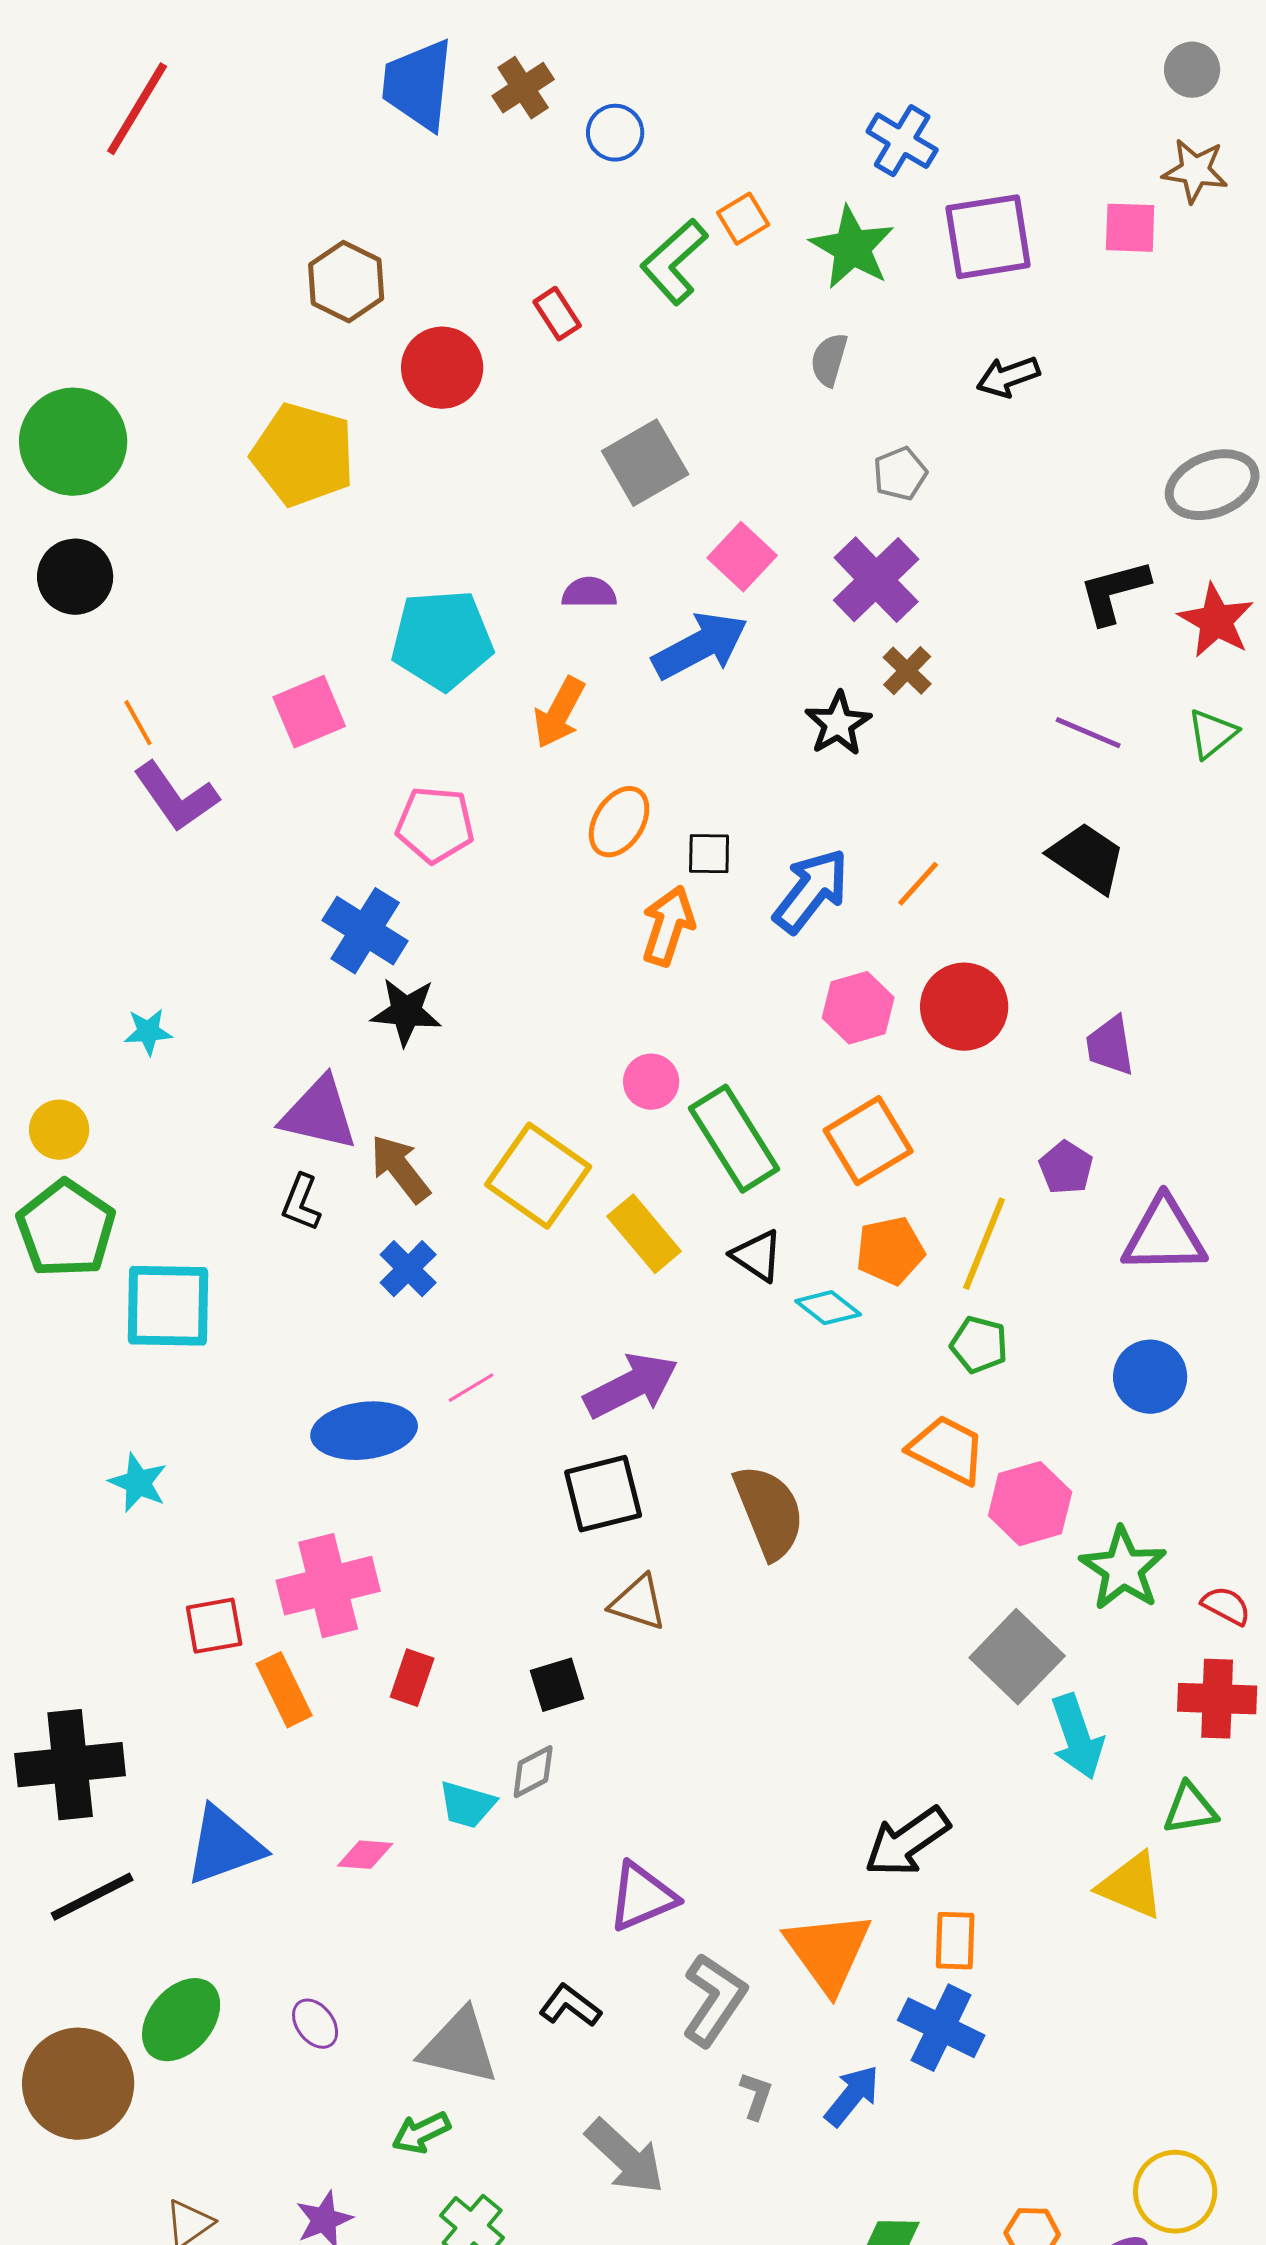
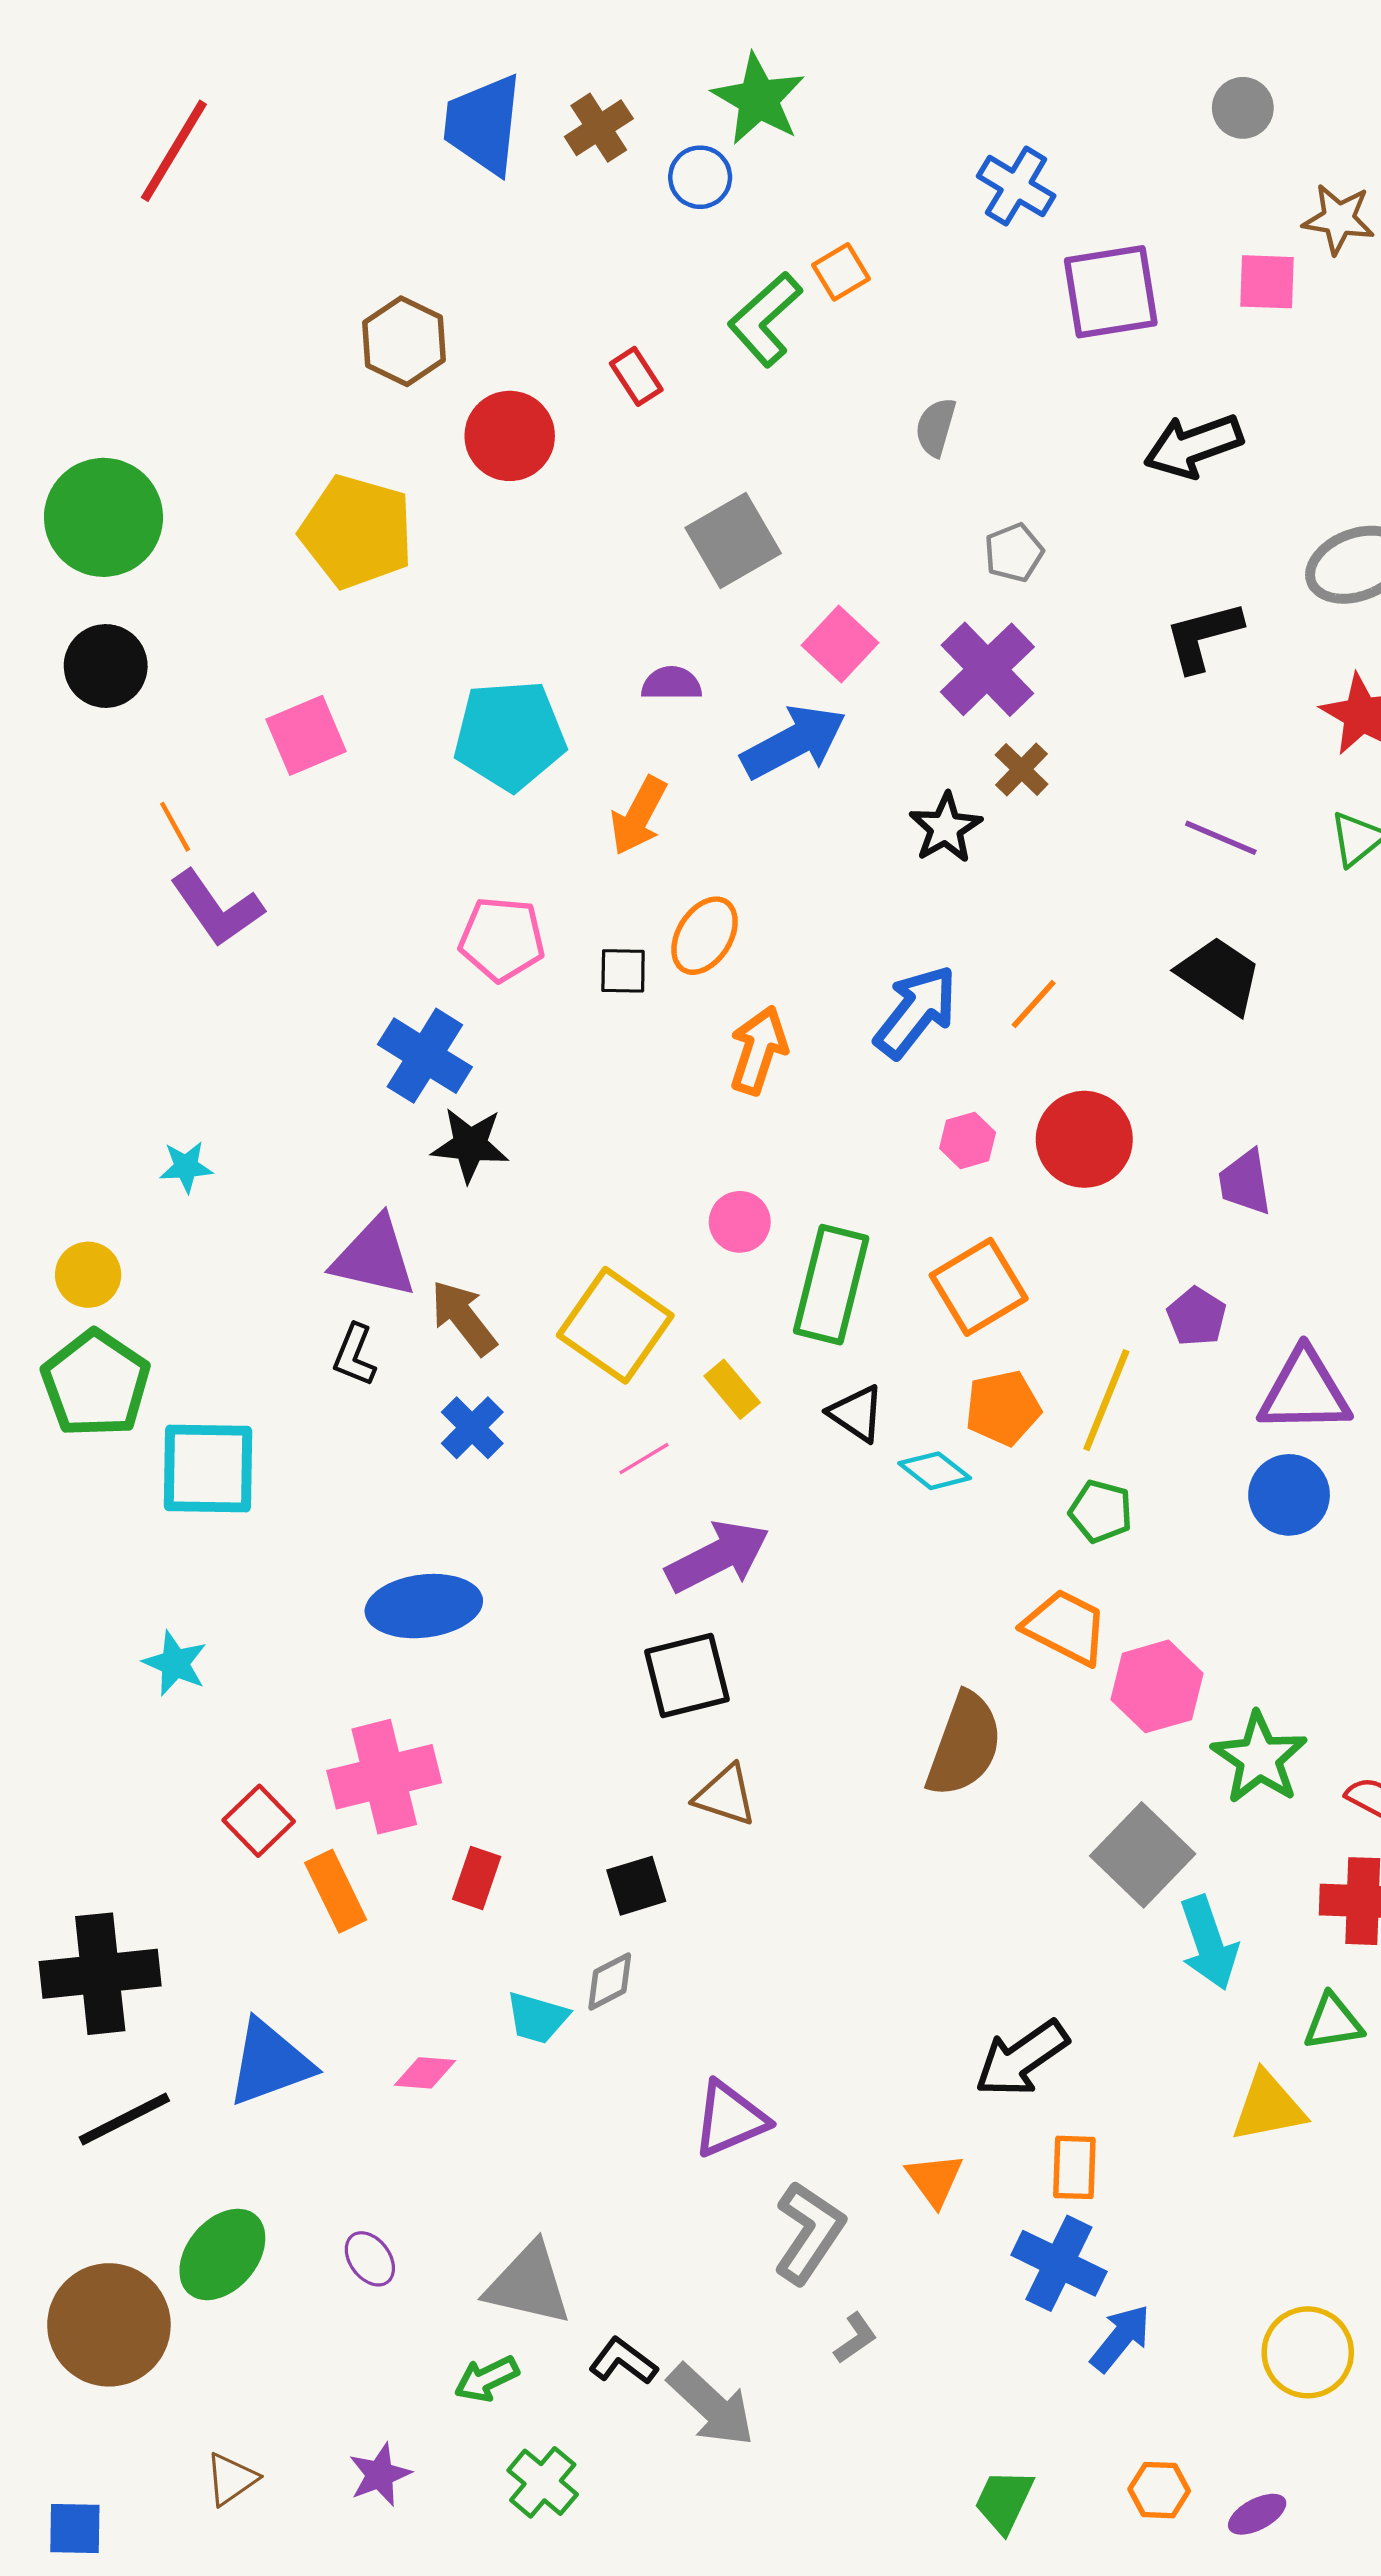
gray circle: (1192, 70) -> (1243, 108), moved
green star: (852, 248) -> (758, 99), moved
black arrow: (1008, 377) -> (1193, 446), moved, size x1.4
black L-shape: (1114, 592) -> (1203, 636), moved
pink square: (309, 712) -> (306, 735), moved
black square: (709, 854) -> (623, 971), moved
pink hexagon: (858, 1008) -> (968, 1140), size x0.7
green rectangle: (734, 1139) -> (831, 1285), turned 46
yellow rectangle: (644, 1234) -> (732, 1389), size x0.7
blue circle: (1150, 1377) -> (1289, 1495), moved
pink line: (471, 1388) -> (644, 1459), moved
brown semicircle: (769, 1512) -> (964, 1745), moved, turned 42
red square: (214, 1626) -> (259, 1821), turned -34
yellow triangle: (1131, 1886) -> (1268, 2107), turned -34
orange triangle: (828, 1952) -> (935, 2180), size x0.6
black L-shape: (570, 2006) -> (623, 2361), moved
gray L-shape: (756, 2096) -> (855, 2338), turned 36
blue arrow: (852, 2096) -> (1121, 2338), moved
yellow circle: (1175, 2192) -> (1308, 2352), moved

